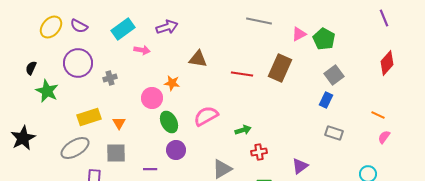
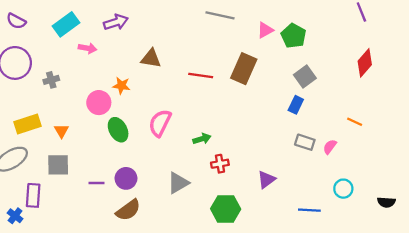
pink semicircle: (206, 116) -> (160, 123), turned -35
pink semicircle: (384, 137) -> (330, 147), moved
purple circle: (176, 150) -> (126, 178), moved

